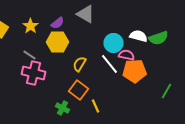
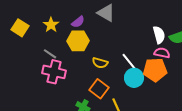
white semicircle: (138, 36) -> (159, 35), turned 60
cyan circle: (114, 43) -> (134, 78), moved
pink semicircle: (126, 55) -> (162, 53), moved
yellow semicircle: (80, 64) -> (100, 63), turned -105

